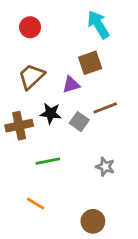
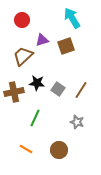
purple triangle: (71, 85) -> (42, 40), moved
brown line: (105, 108) -> (81, 90), moved, turned -36
green line: (48, 161) -> (35, 118), turned -54
brown circle: (93, 221) -> (59, 150), moved

